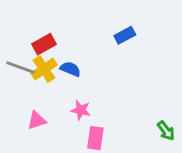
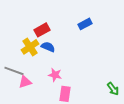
red rectangle: (44, 44) -> (42, 30), moved
gray line: (21, 68) -> (14, 71), moved

